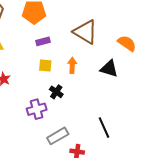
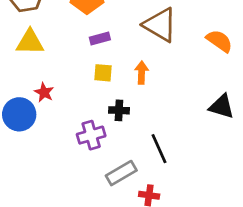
black triangle: (109, 69) -> (222, 106), moved
black cross: (56, 92) -> (119, 110), turned -32
black line: (104, 128) -> (159, 149), moved

